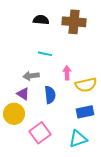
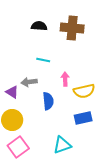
purple triangle: (23, 94) -> (12, 92), moved
pink square: (40, 133) -> (18, 147), moved
cyan triangle: (78, 139) -> (62, 145), moved

